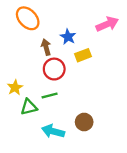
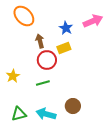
blue star: (68, 37) -> (66, 28), moved
yellow rectangle: (83, 55) -> (64, 48), moved
green triangle: (29, 107) -> (19, 114), moved

